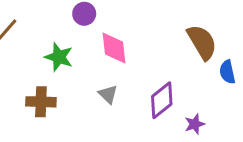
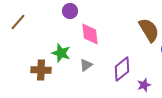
green star: (59, 57) -> (61, 53), moved
gray triangle: (108, 94) -> (86, 65), turned 40

